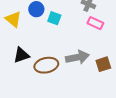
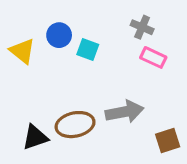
black triangle: (21, 55) -> (35, 137), moved
brown square: (103, 64) -> (168, 140), moved

